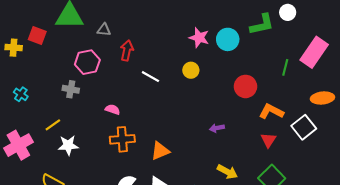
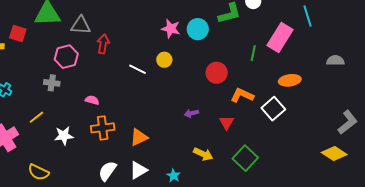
gray triangle: (104, 30) -> (81, 25), size x1.5
white line: (150, 77) -> (138, 69), moved
red triangle: (268, 140) -> (227, 123), moved
white star: (68, 145) -> (64, 136), moved

